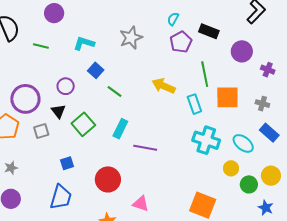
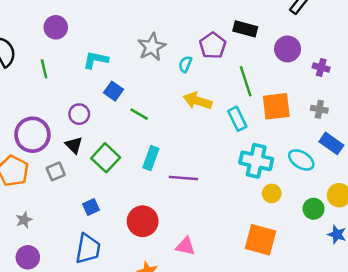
cyan semicircle: (173, 19) -> (185, 64), moved
green line: (41, 46) -> (44, 69), turned 70
yellow circle: (231, 168) -> (272, 193), moved

